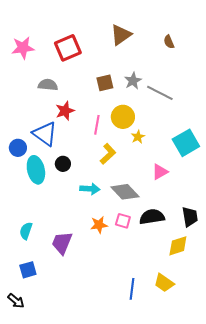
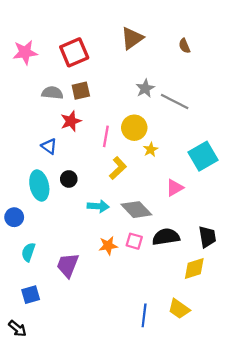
brown square: (105, 83) -> (81, 91), moved
blue triangle: (45, 134) -> (49, 146), size x0.6
blue circle: (18, 148) -> (14, 217), moved

